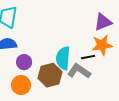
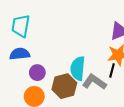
black line: (88, 57) -> (112, 70), moved, turned -64

